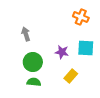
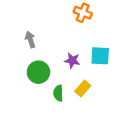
orange cross: (81, 17) -> (83, 13), moved
green semicircle: (34, 82) -> (58, 93), moved, turned -96

